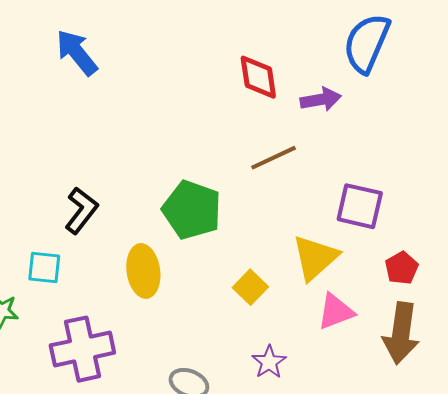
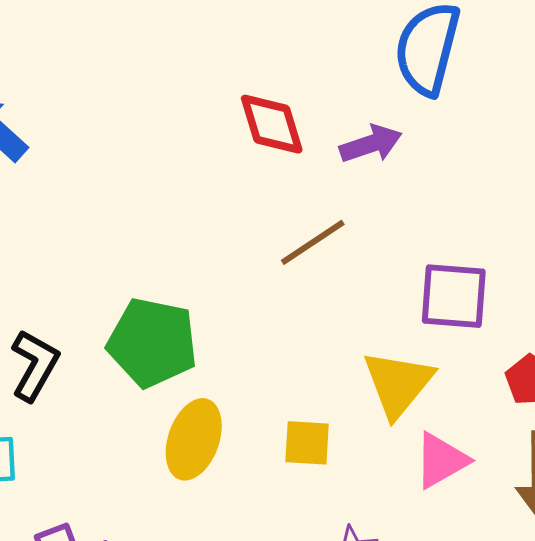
green pentagon: (192, 210) -> (152, 343), moved
yellow ellipse: (143, 271) -> (194, 439), moved, turned 36
yellow square: (250, 287) -> (307, 443), turned -32

